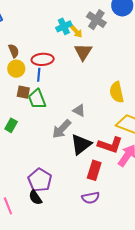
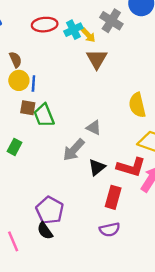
red ellipse: (43, 59) -> (45, 25), moved
blue line: (39, 75) -> (33, 84), moved
black triangle: (81, 144) -> (97, 167), size x0.7

